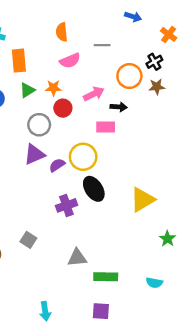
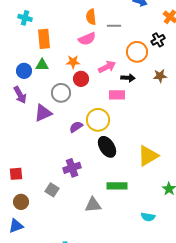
orange semicircle: (62, 32) -> (91, 17), moved
brown star: (157, 87) -> (160, 76), moved
green triangle: (27, 90) -> (42, 65), moved, turned 32
purple triangle: (34, 154) -> (43, 113), moved
purple cross: (66, 205) -> (72, 168), moved
green rectangle: (106, 277) -> (117, 186), moved
cyan semicircle: (154, 283) -> (148, 217), moved

